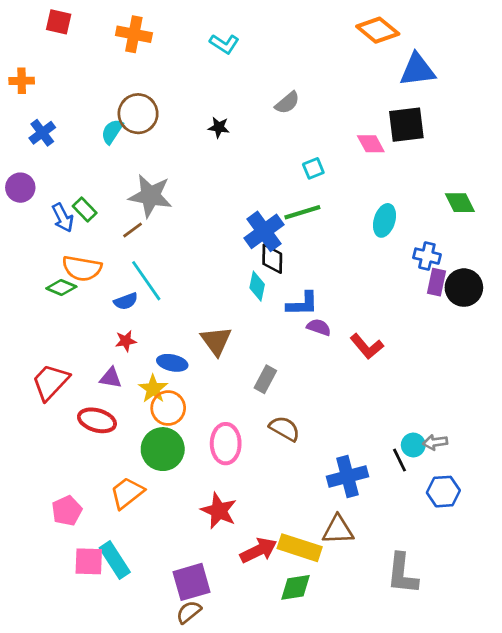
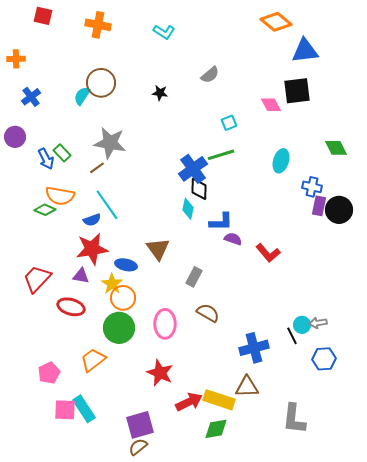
red star: (126, 341) -> (92, 249), size x2.0

